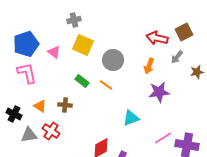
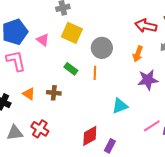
orange line: (106, 85) -> (95, 73), turned 56
red cross: (51, 131) -> (40, 129), moved
gray triangle: (29, 135) -> (15, 133), moved

